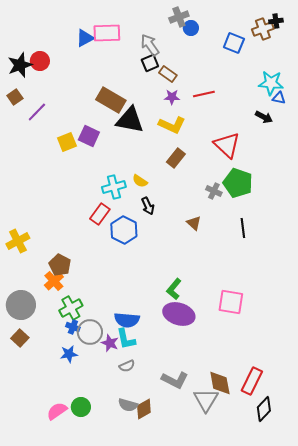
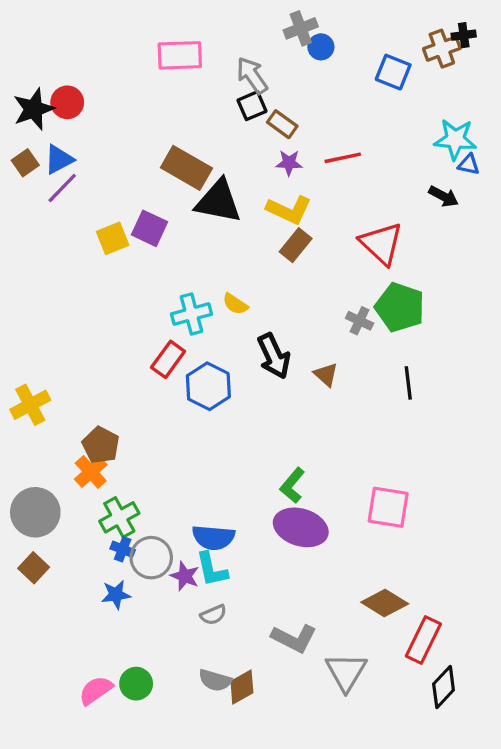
blue triangle: (85, 38) -> (59, 159), moved
brown rectangle: (176, 158) -> (296, 245), moved
black arrow: (148, 206) -> (274, 356), moved, size x1.5
brown diamond: (220, 383) -> (385, 603), moved, turned -48

